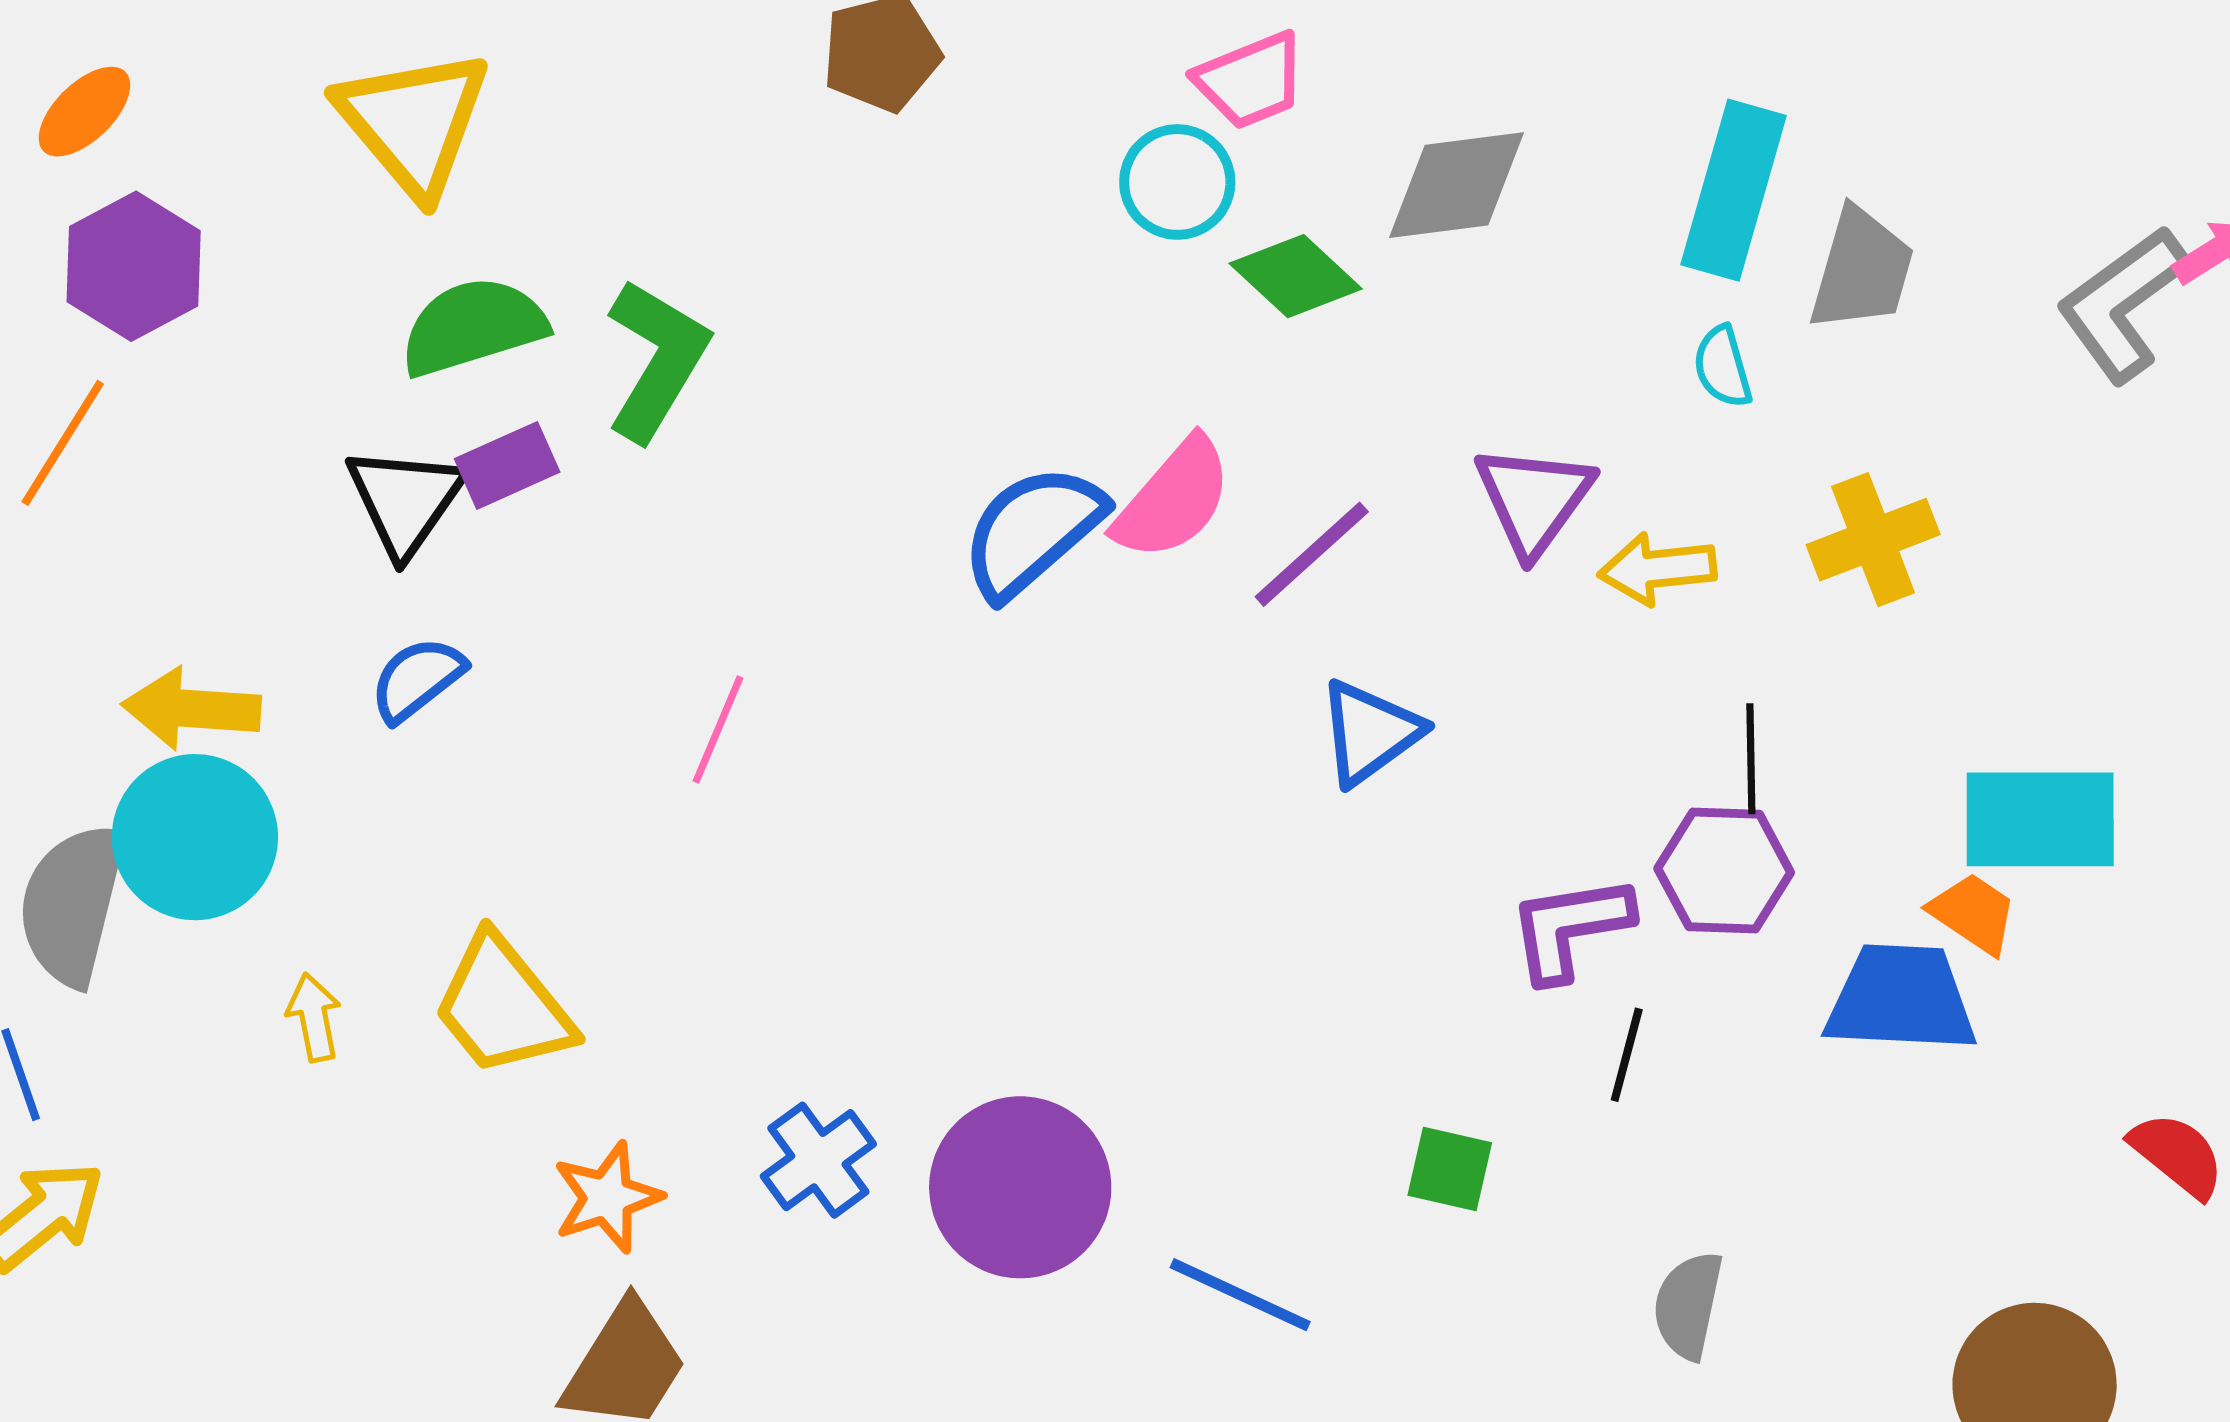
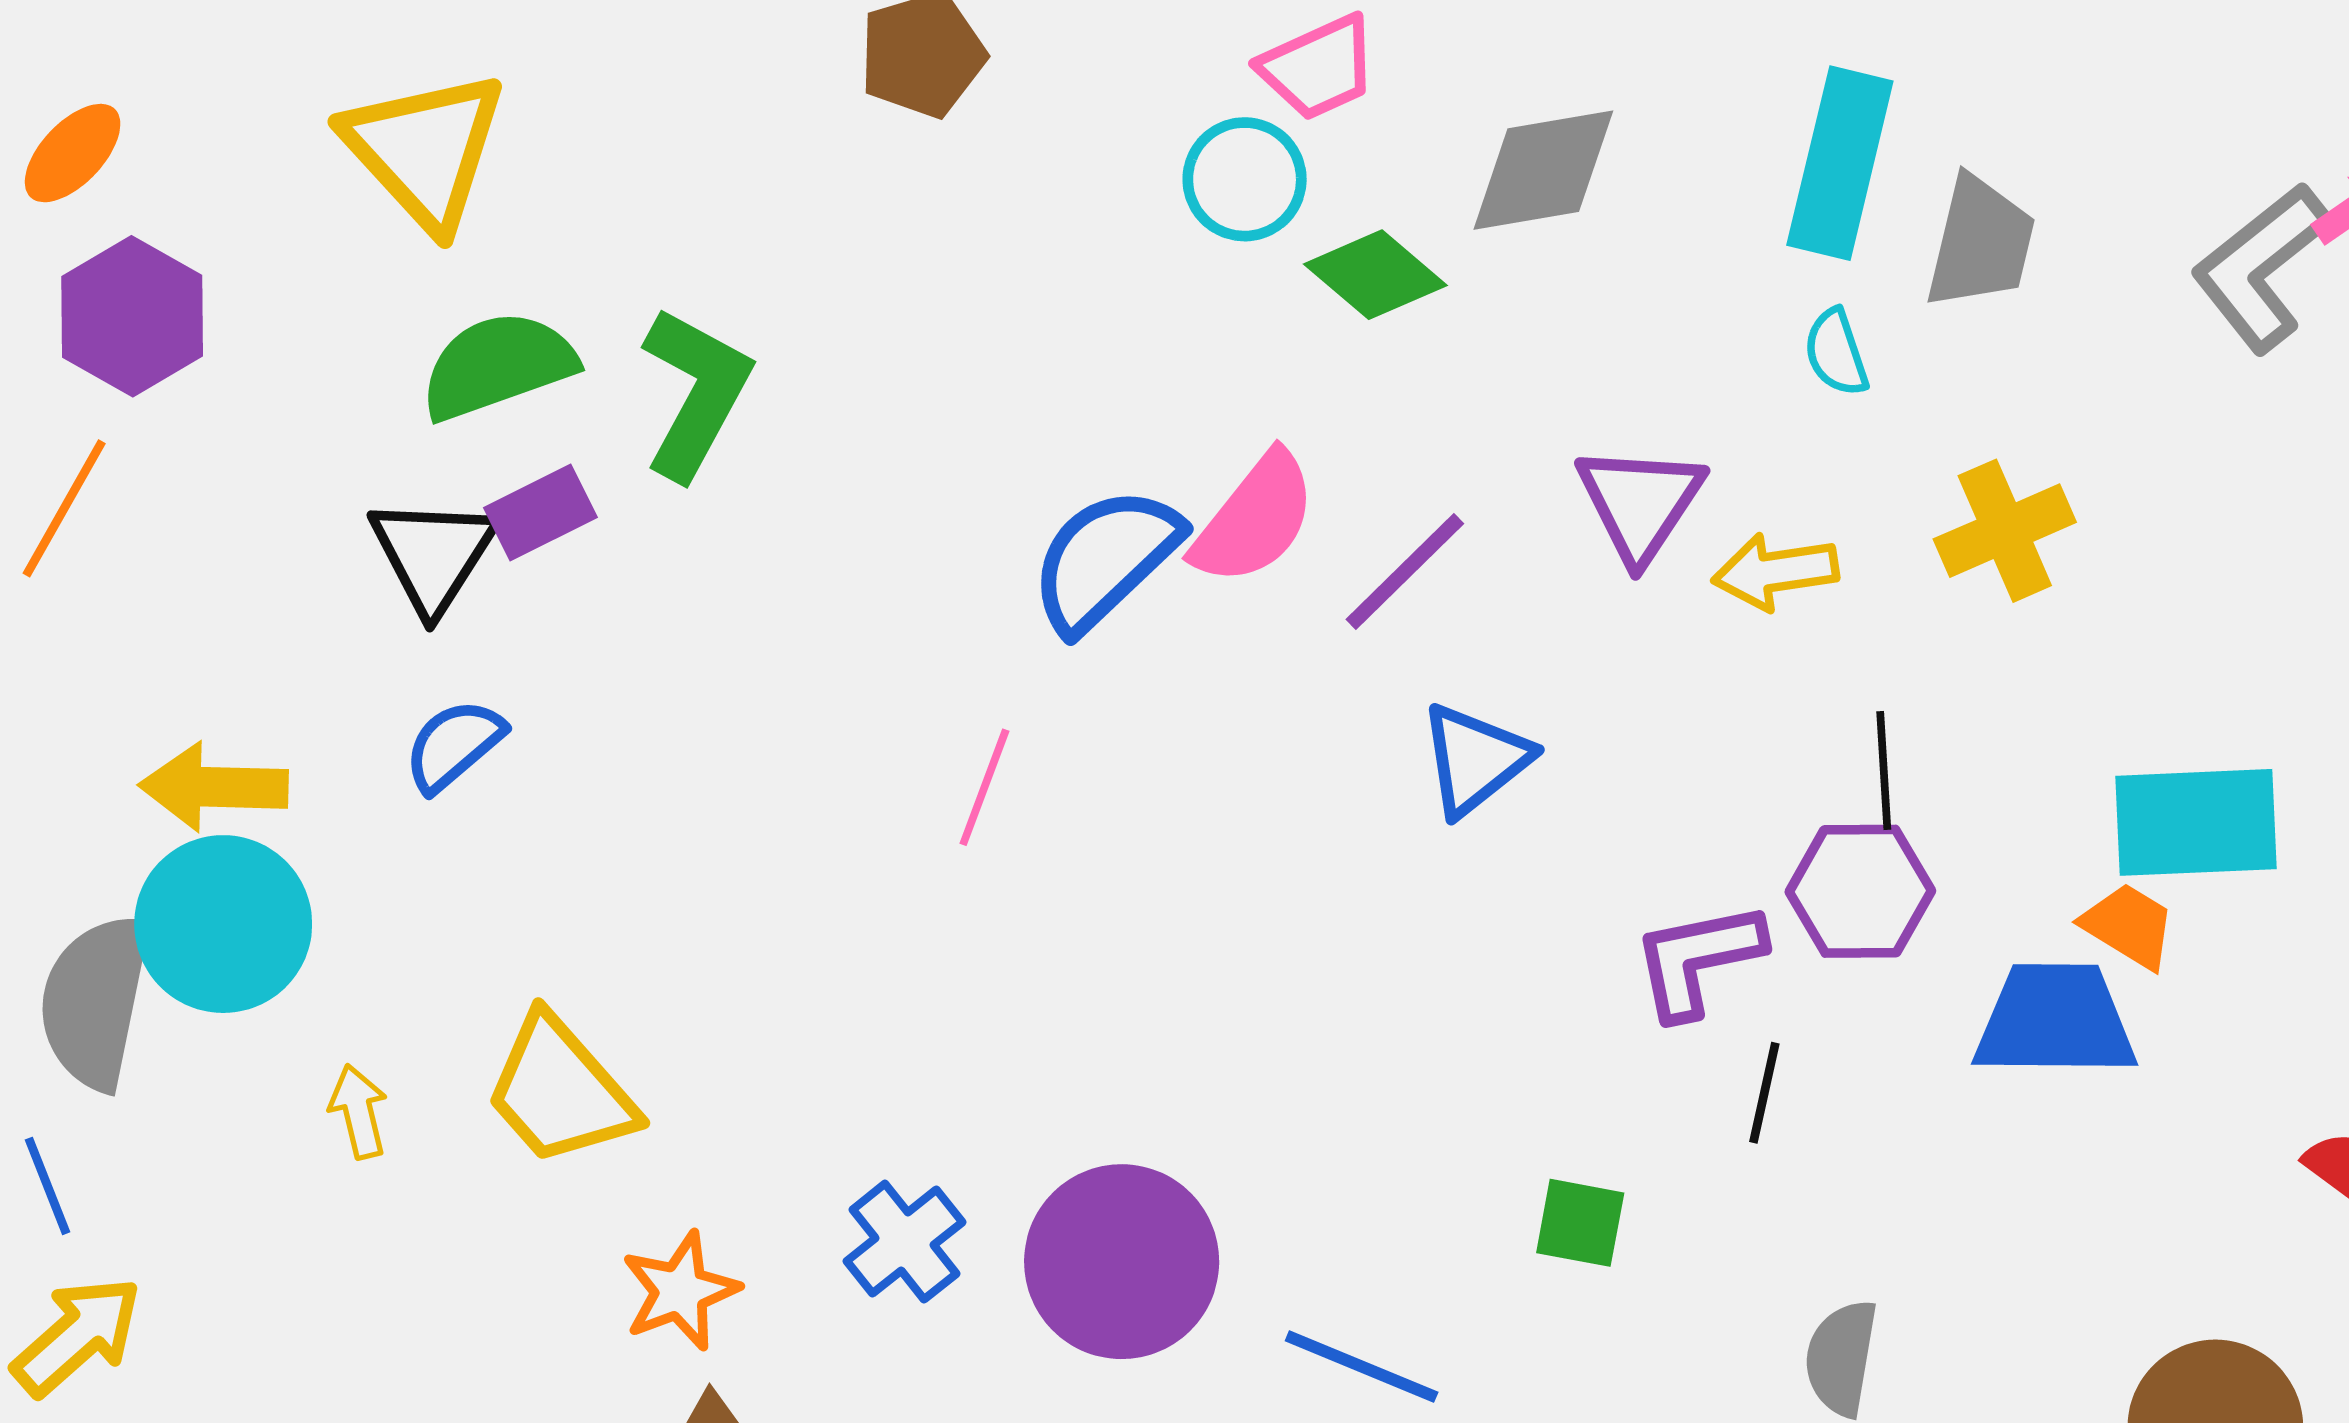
pink line: (718, 729) -> (984, 787), moved

